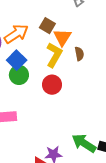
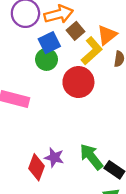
brown square: (47, 26) -> (75, 31), moved
red circle: (52, 85) -> (78, 82), size x1.4

